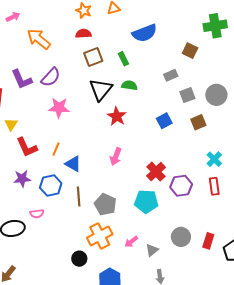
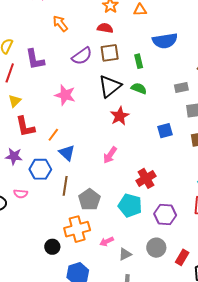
orange arrow: (39, 39) -> (60, 24), size x0.7
purple semicircle: (51, 77) -> (82, 56), moved
purple hexagon: (181, 186) -> (165, 214), moved

